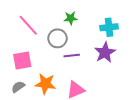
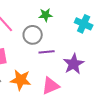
cyan cross: (109, 27) -> (84, 24), turned 30
purple star: (105, 52) -> (74, 64), moved

